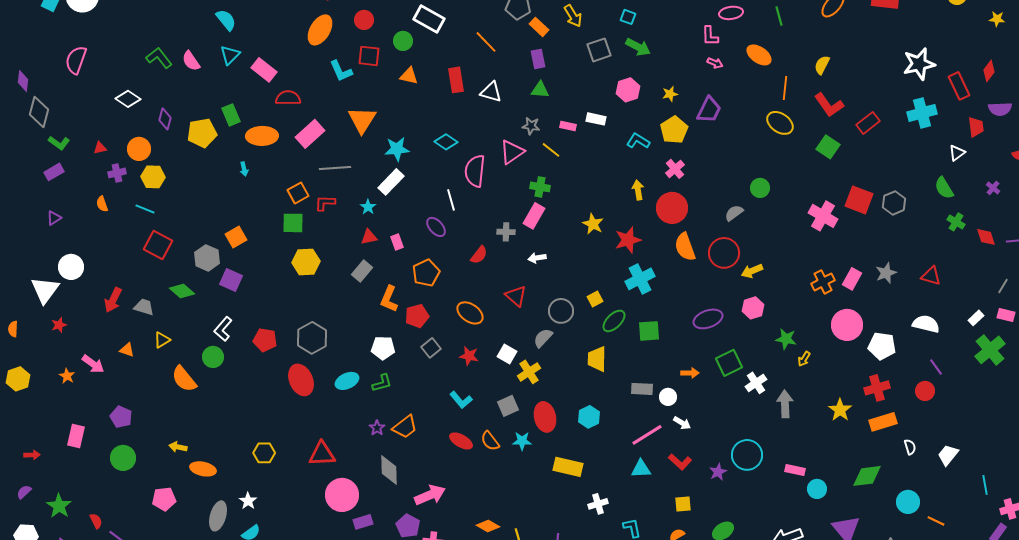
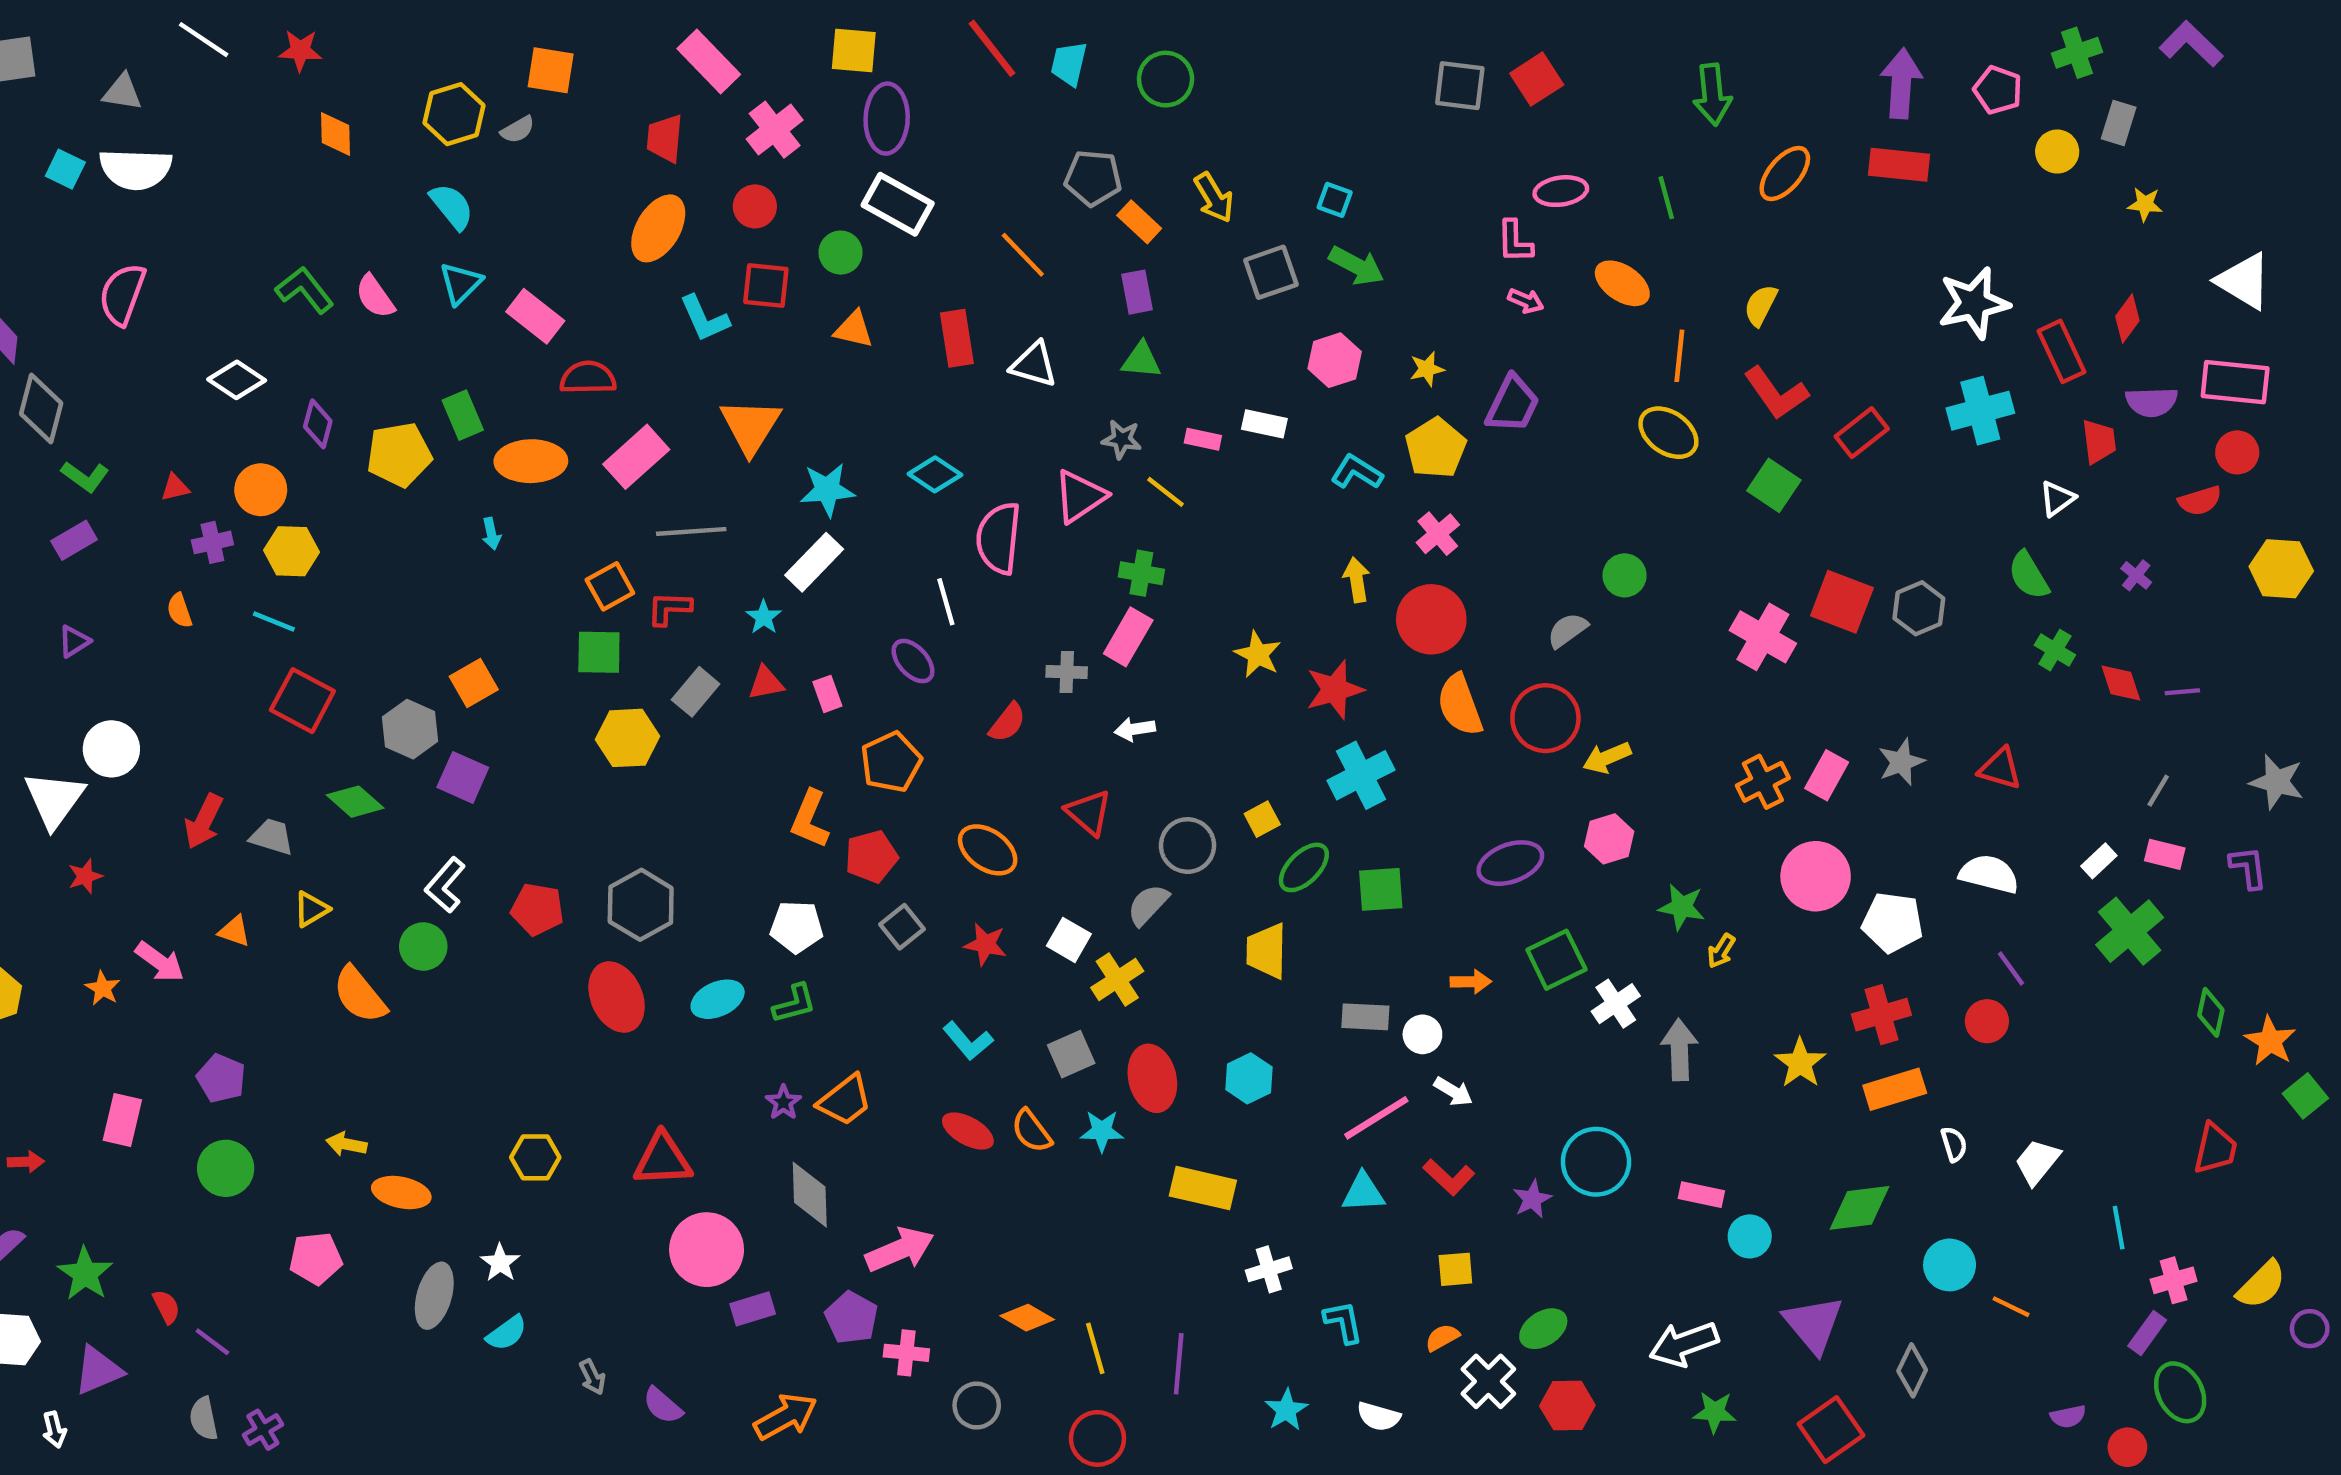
gray rectangle: (362, 271) -> (696, 692), moved

